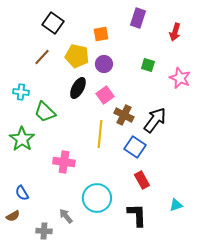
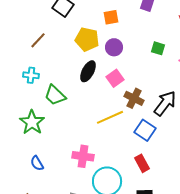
brown line: (42, 57) -> (38, 40), moved
yellow line: (100, 134) -> (110, 117), turned 60
pink cross: (64, 162) -> (83, 156), moved
red rectangle: (142, 180) -> (142, 163), moved
blue semicircle: (22, 193) -> (37, 163), moved

